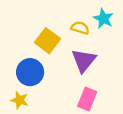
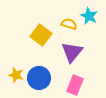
blue circle: (30, 72) -> (39, 78), moved
yellow star: (20, 100) -> (16, 75), moved

